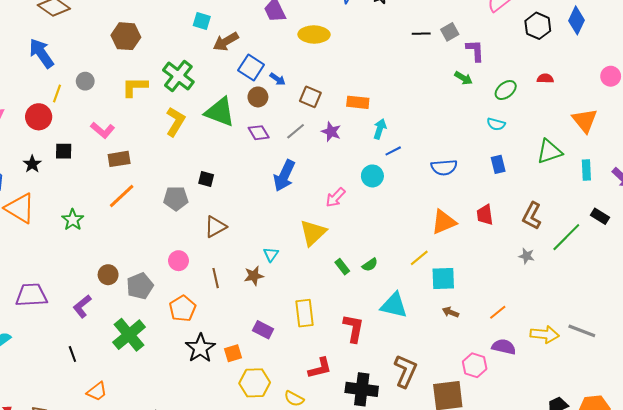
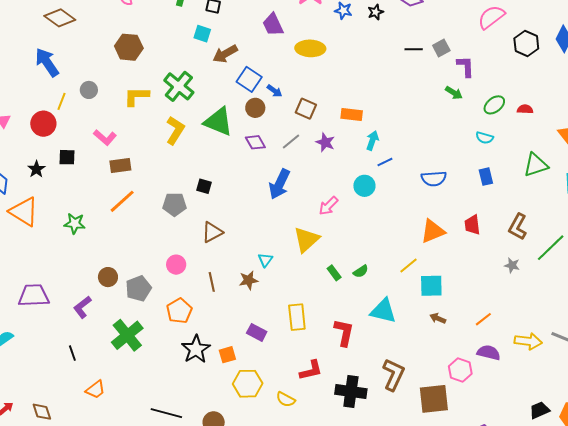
red semicircle: (545, 78) -> (525, 109), moved
green star: (73, 220) -> (75, 224), turned -30

